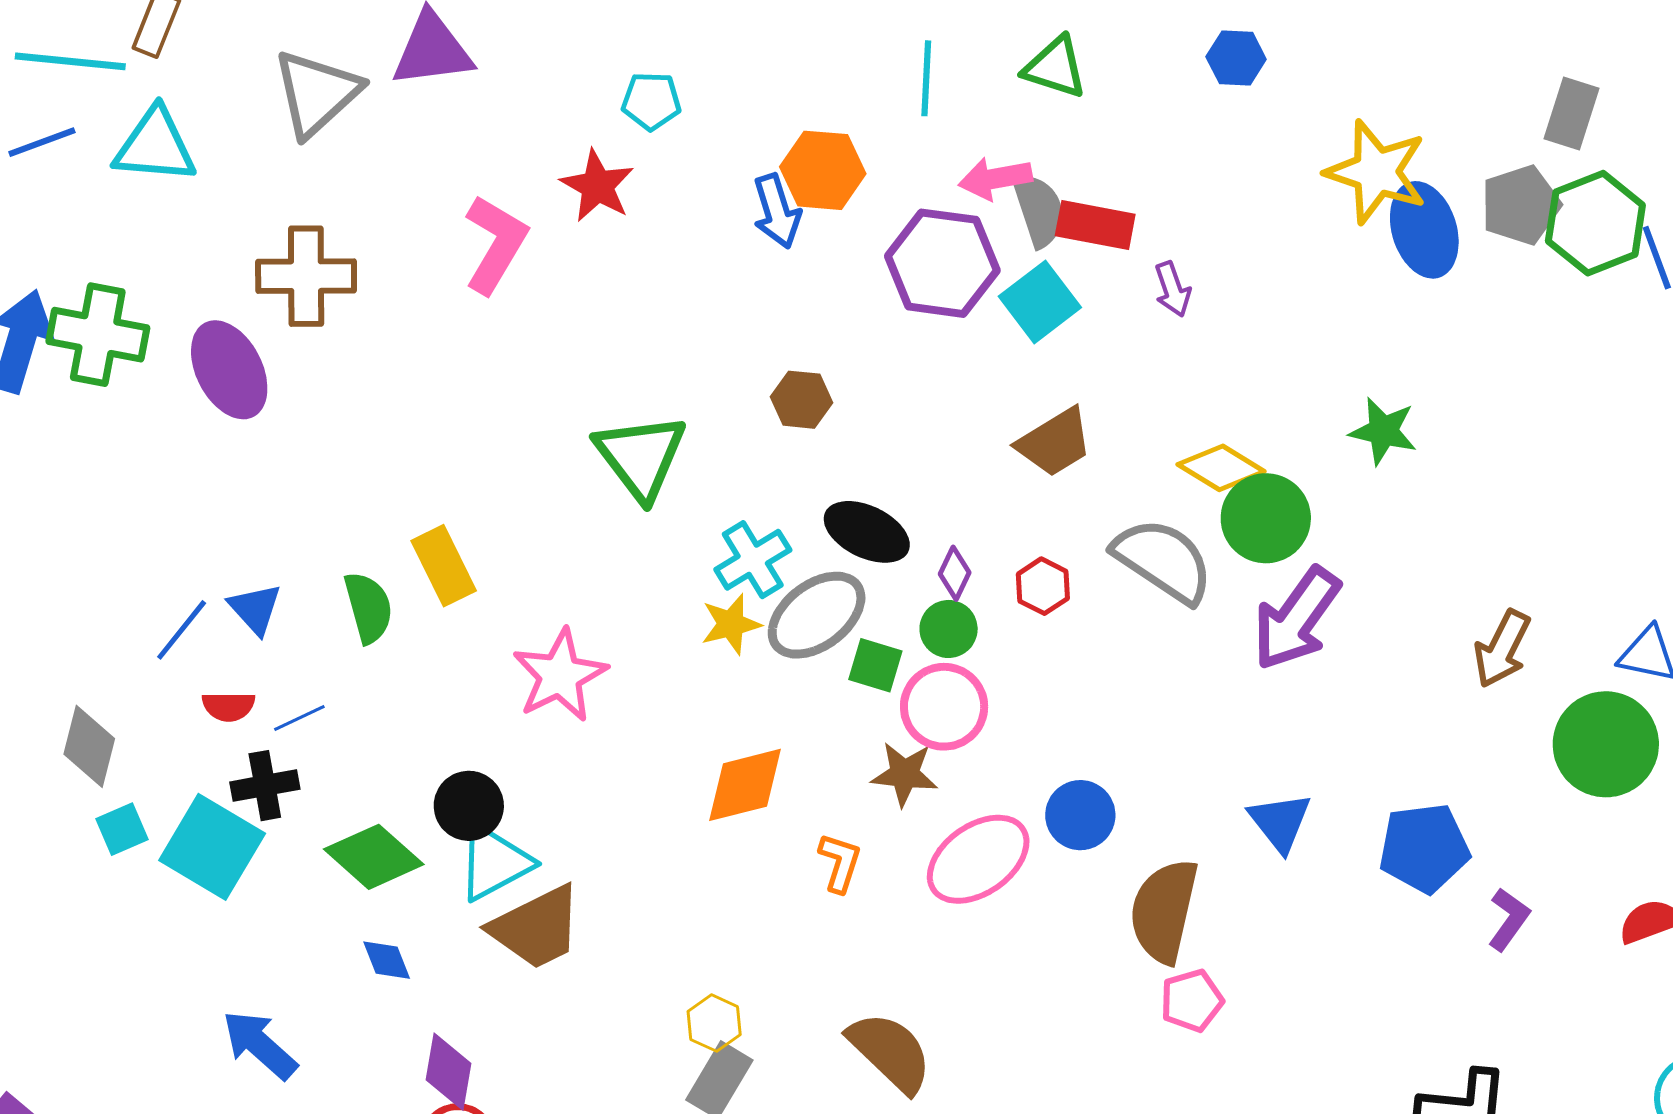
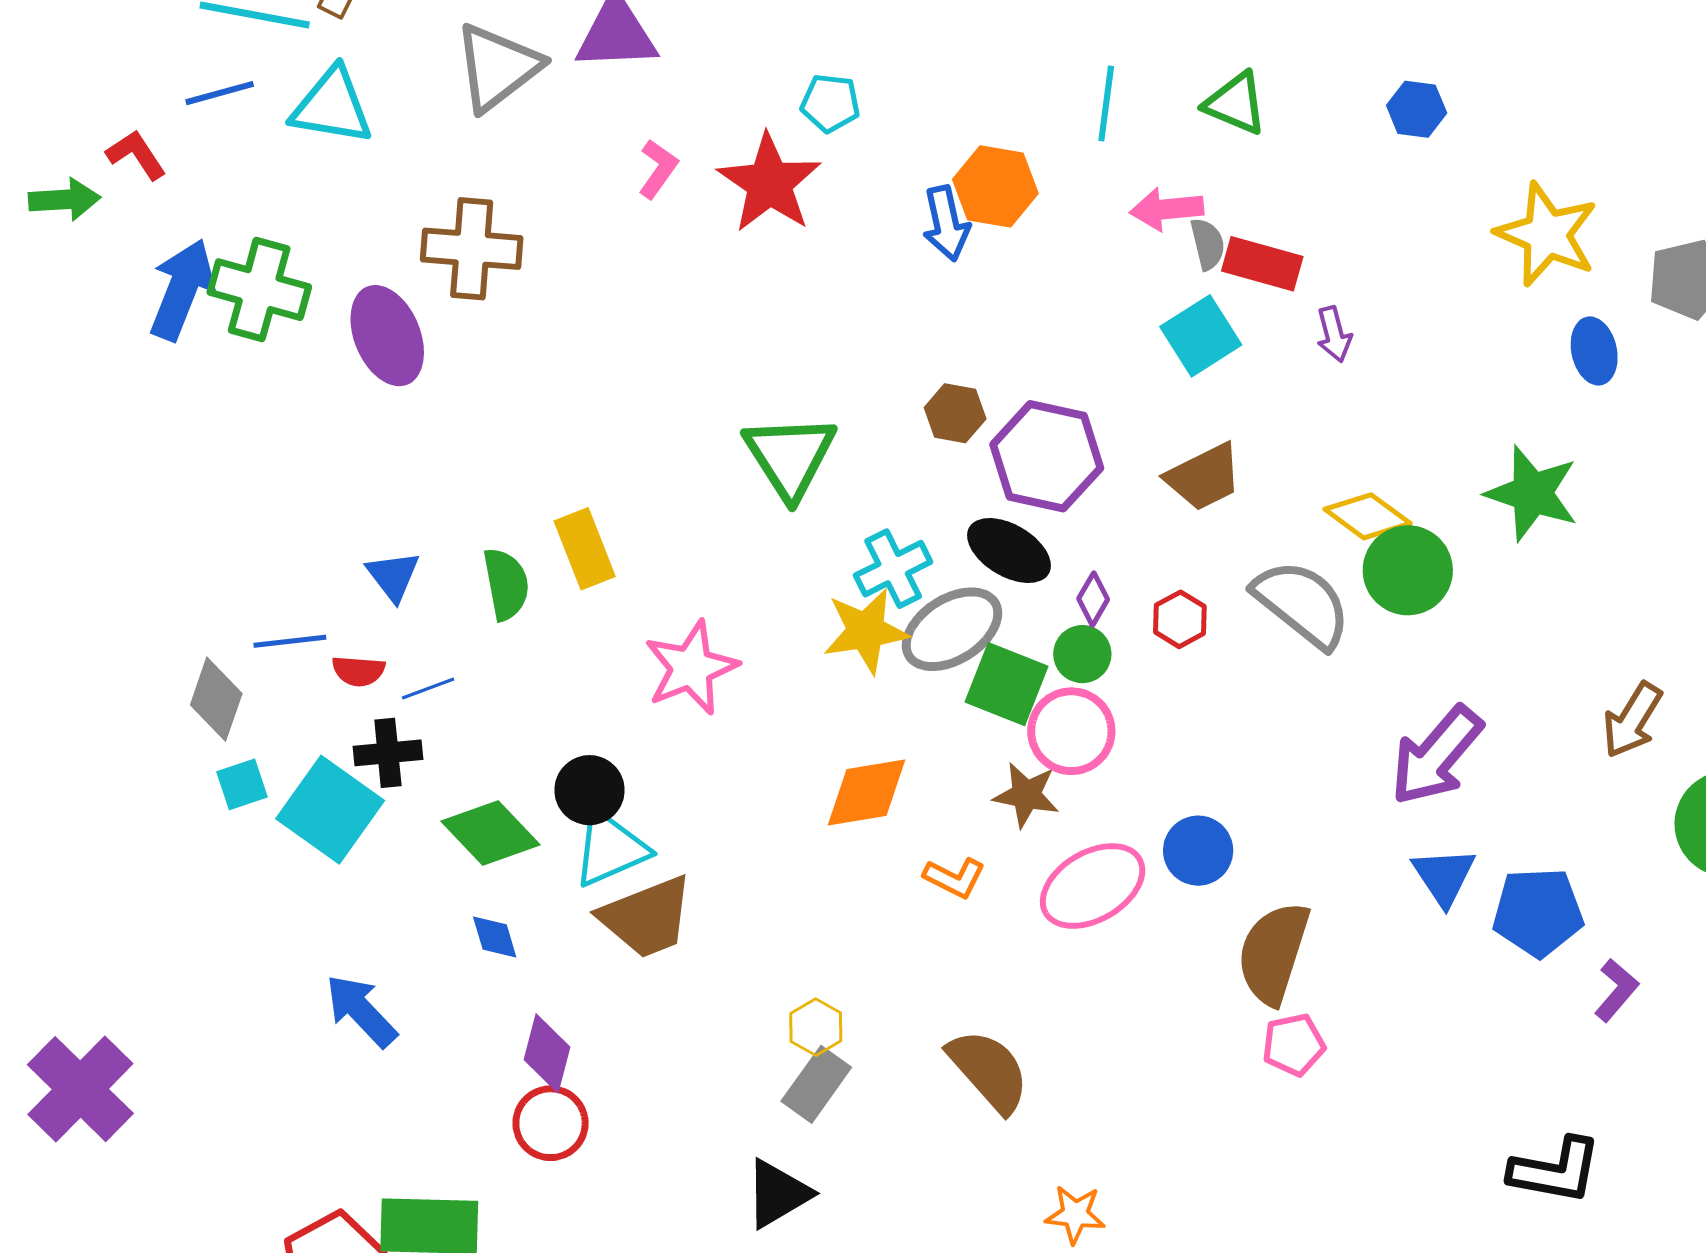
red star: (597, 186) -> (769, 183), size x1.4
gray semicircle: (1039, 210) -> (1208, 244), size x0.7
blue ellipse: (1424, 230) -> (1594, 351), moved, size x0.7
pink L-shape: (495, 244) -> (658, 169), moved, size x0.6
purple hexagon: (942, 263) -> (1047, 456), moved
green star: (1383, 431) -> (1532, 493), size x1.4
purple arrow: (1296, 619) -> (1436, 756), moved
yellow star: (731, 624) -> (866, 631), size x1.4
blue line: (182, 630) -> (290, 641), moved, turned 40
green square: (875, 665) -> (1006, 684), size x1.5
blue triangle: (1280, 822) -> (1444, 876), moved
orange L-shape: (840, 863) -> (954, 878), turned 94

